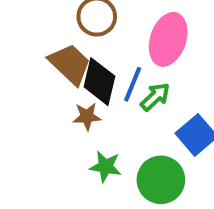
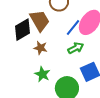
black diamond: (99, 82) -> (22, 30), moved, turned 30
blue line: (133, 84) -> (73, 28), moved

